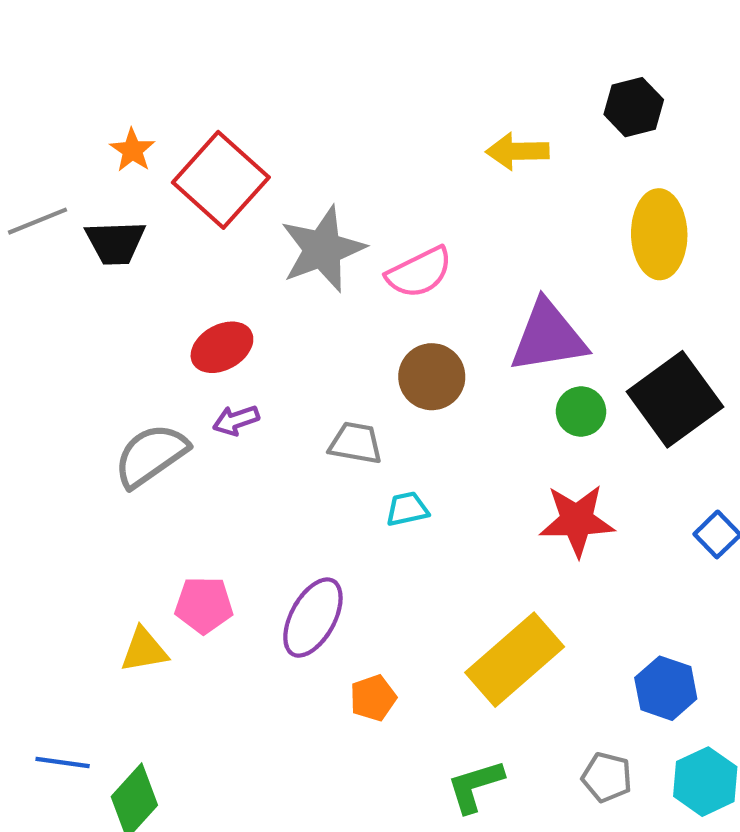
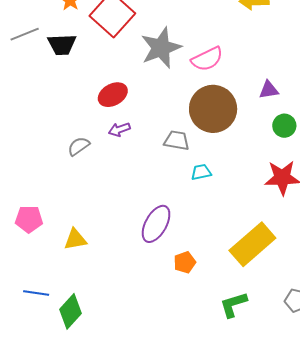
purple triangle: (548, 337) -> (269, 90), size x0.5
brown circle: (432, 377) -> (213, 109), size x1.5
gray semicircle: (151, 455) -> (79, 146), size x0.6
pink pentagon: (204, 605) -> (29, 219), moved

